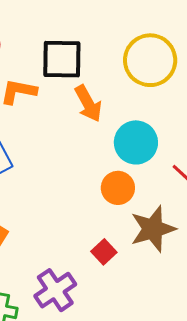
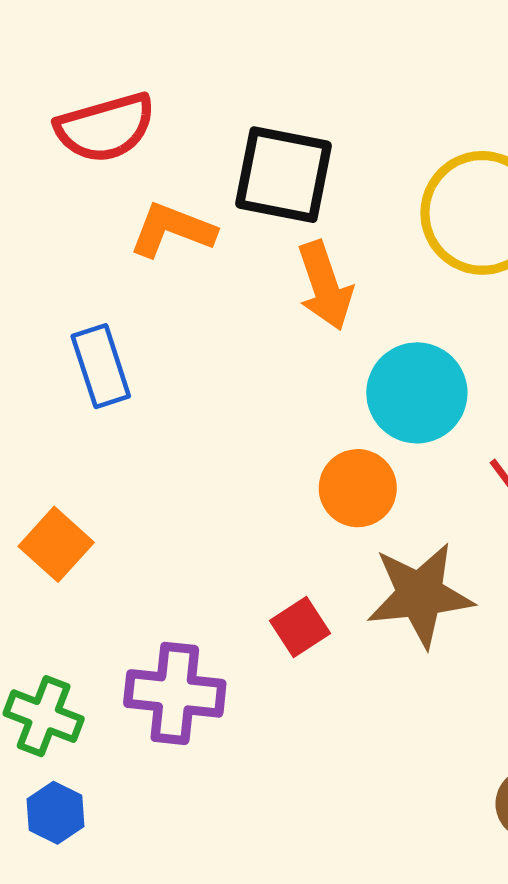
purple cross: (55, 290) -> (175, 693), turned 30

